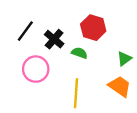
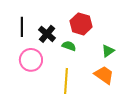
black line: (25, 31) -> (22, 27), turned -36

